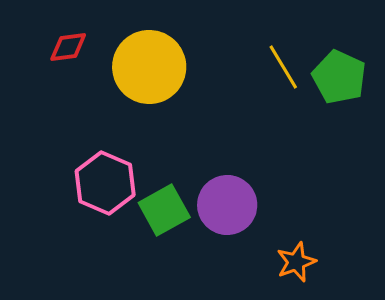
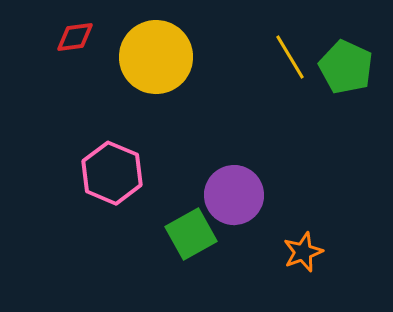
green square: (164, 210) -> (191, 234), moved

